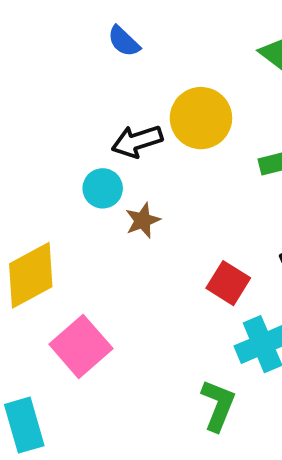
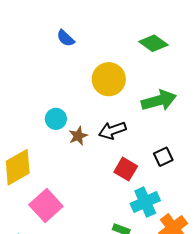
black arrow: (137, 141) -> (112, 130), moved

